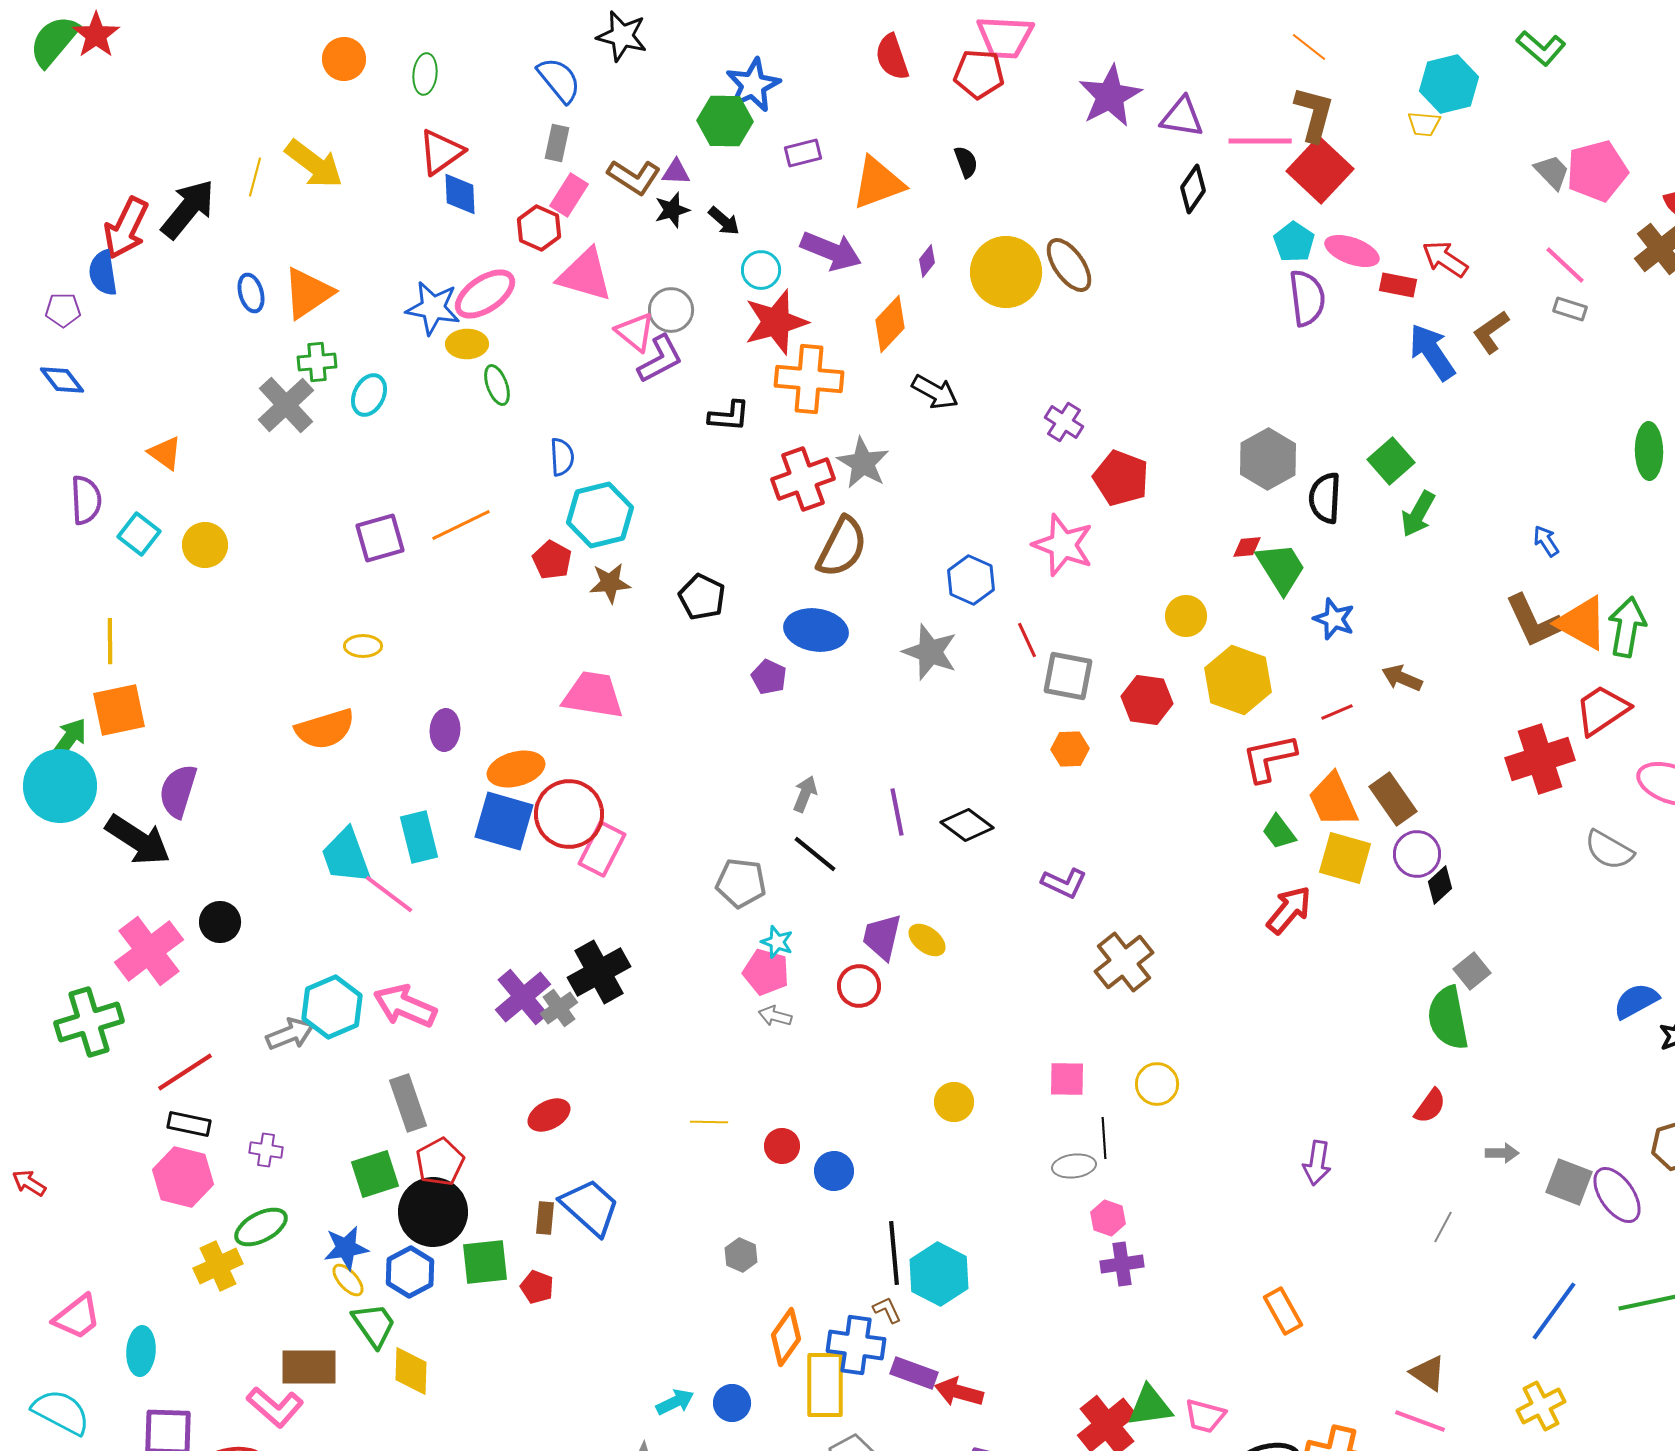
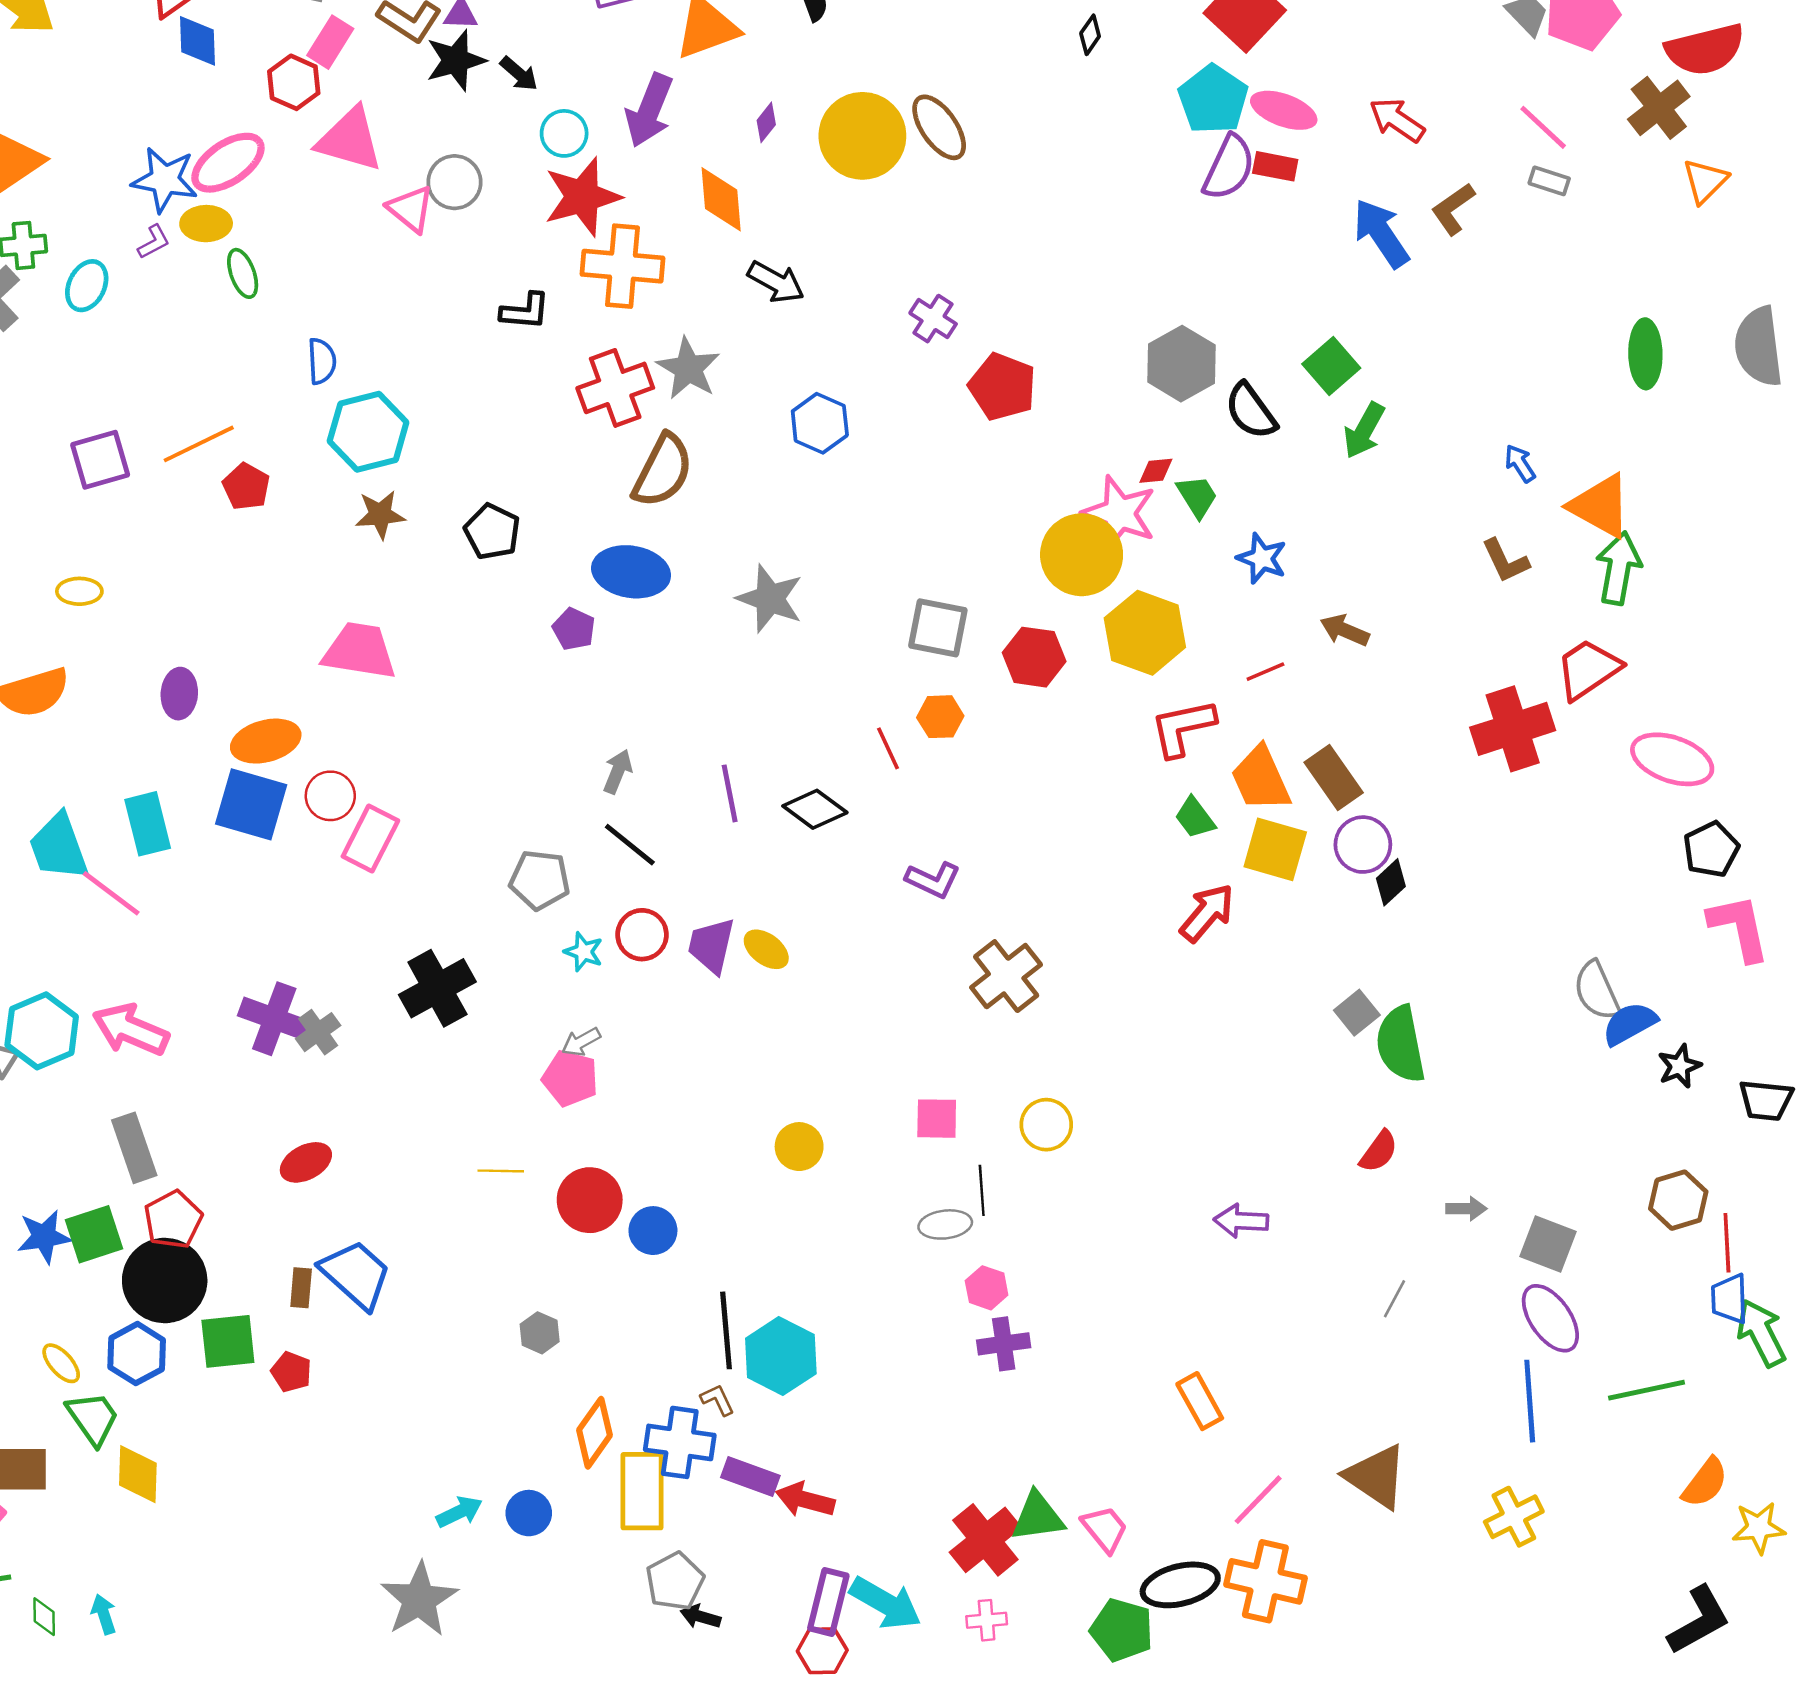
black diamond: (1193, 189) -> (1090, 35), size x0.7
black star: (672, 210) -> (456, 60), size x1.4
cyan pentagon: (1294, 242) -> (1213, 99), size x1.4
purple arrow: (831, 251) -> (649, 110), turned 90
red rectangle: (1398, 285) -> (1275, 166), moved
purple semicircle: (1307, 298) -> (1229, 168), turned 32
orange diamond: (890, 324) -> (721, 199), turned -48
purple L-shape: (660, 359) -> (154, 242), moved, size x0.6
black semicircle: (1325, 498) -> (1251, 411), turned -39
pink star: (1063, 545) -> (1119, 513), moved
red pentagon: (552, 560) -> (246, 487), moved
green trapezoid: (1281, 568) -> (1197, 496), size x0.7
blue hexagon: (971, 580) -> (820, 423), moved
yellow circle: (1186, 616) -> (1082, 555), size x1.6
brown L-shape: (1534, 621) -> (1505, 561), size x0.7
orange triangle: (1582, 623) -> (1600, 506), moved
red line: (1027, 640) -> (888, 748), moved
red circle: (569, 814) -> (330, 796), size x0.6
gray semicircle: (1609, 850) -> (1597, 991), moved, turned 36
gray square: (1472, 971) -> (1357, 1013), moved
black cross: (599, 972) -> (437, 988), moved
pink pentagon: (766, 972) -> (570, 1078), moved
red circle: (859, 986) -> (642, 935), moved
purple cross: (523, 997) -> (274, 1019), turned -30
gray arrow: (775, 1016) -> (581, 1042), turned -44
red circle: (782, 1146) -> (590, 1200), size x1.5
purple arrow: (1317, 1163) -> (1241, 1221), turned 84
purple ellipse: (1617, 1195) -> (1550, 1318), moved
blue star: (346, 1248) -> (44, 1237), moved
blue line: (1554, 1311) -> (1530, 1401), turned -40
brown triangle: (1428, 1373) -> (1376, 1477), size x1.5
pink trapezoid: (1205, 1416) -> (1105, 1529), turned -144
pink line: (1420, 1421) -> (1258, 1500), moved, turned -66

